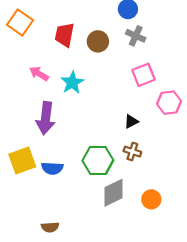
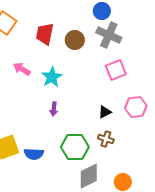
gray cross: (136, 36) -> (109, 35), size x1.4
pink hexagon: (169, 103) -> (136, 107), moved
purple arrow: (46, 118) -> (54, 109), moved, size x0.5

